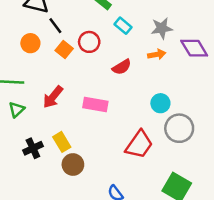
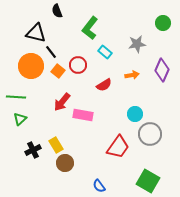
gray star: (162, 28) -> (137, 44), moved
orange circle: (30, 43) -> (31, 66), size x1.6
purple diamond: (194, 48) -> (162, 70), turned 55
red arrow: (53, 97) -> (62, 102), moved

